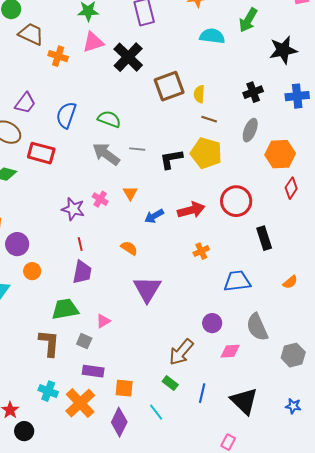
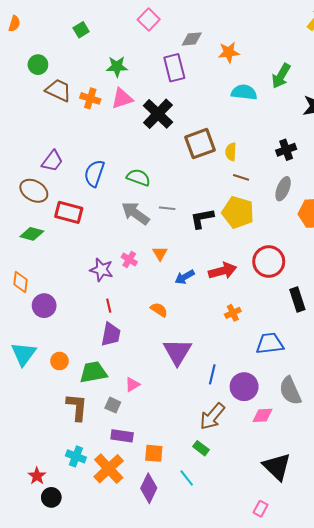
orange cross: (58, 56) -> (90, 98), moved
orange circle: (32, 271) -> (59, 361), moved
purple circle: (212, 323) -> (244, 387), size x1.4
blue line: (202, 393) -> (212, 374), moved

